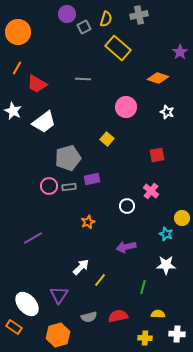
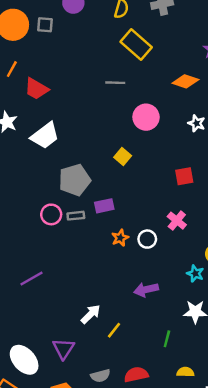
gray square: (84, 27) -> (45, 25), moved, turned 32
gray line: (83, 79) -> (115, 83), moved
orange star: (88, 222) -> (120, 238), moved

